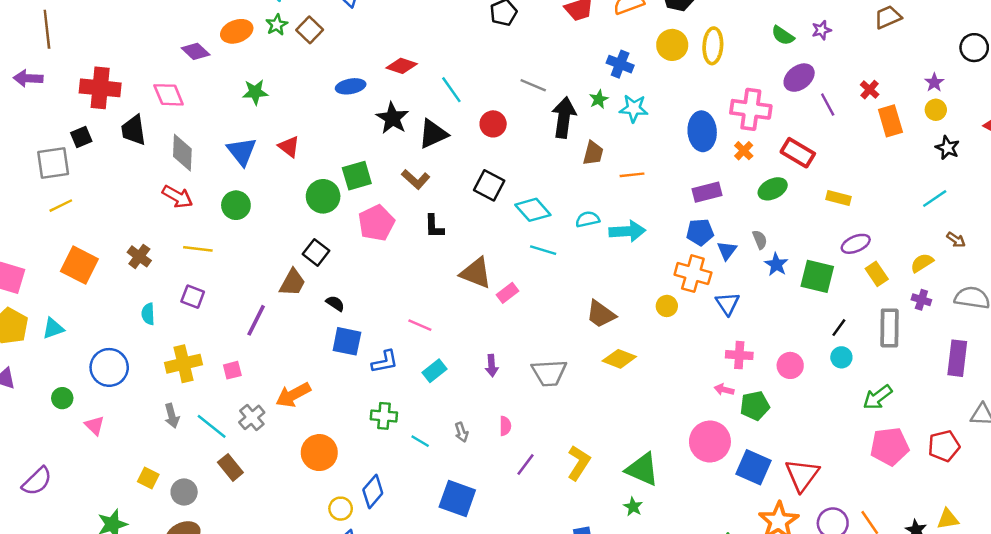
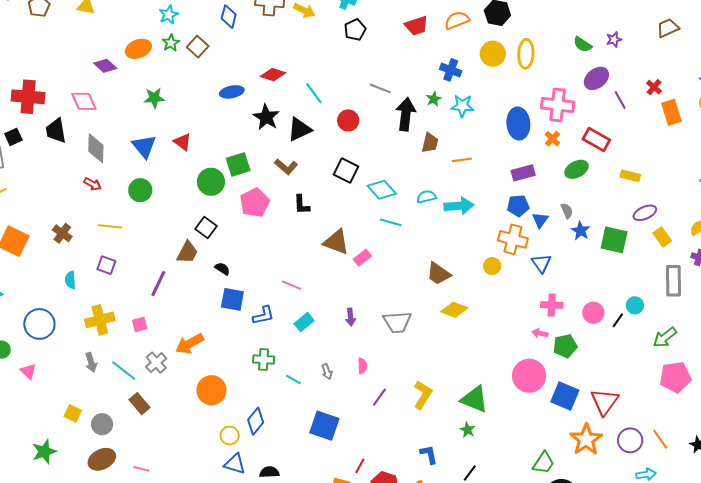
red arrow: (177, 197) -> (93, 184), size x0.7
black line: (839, 328) -> (618, 320), moved

